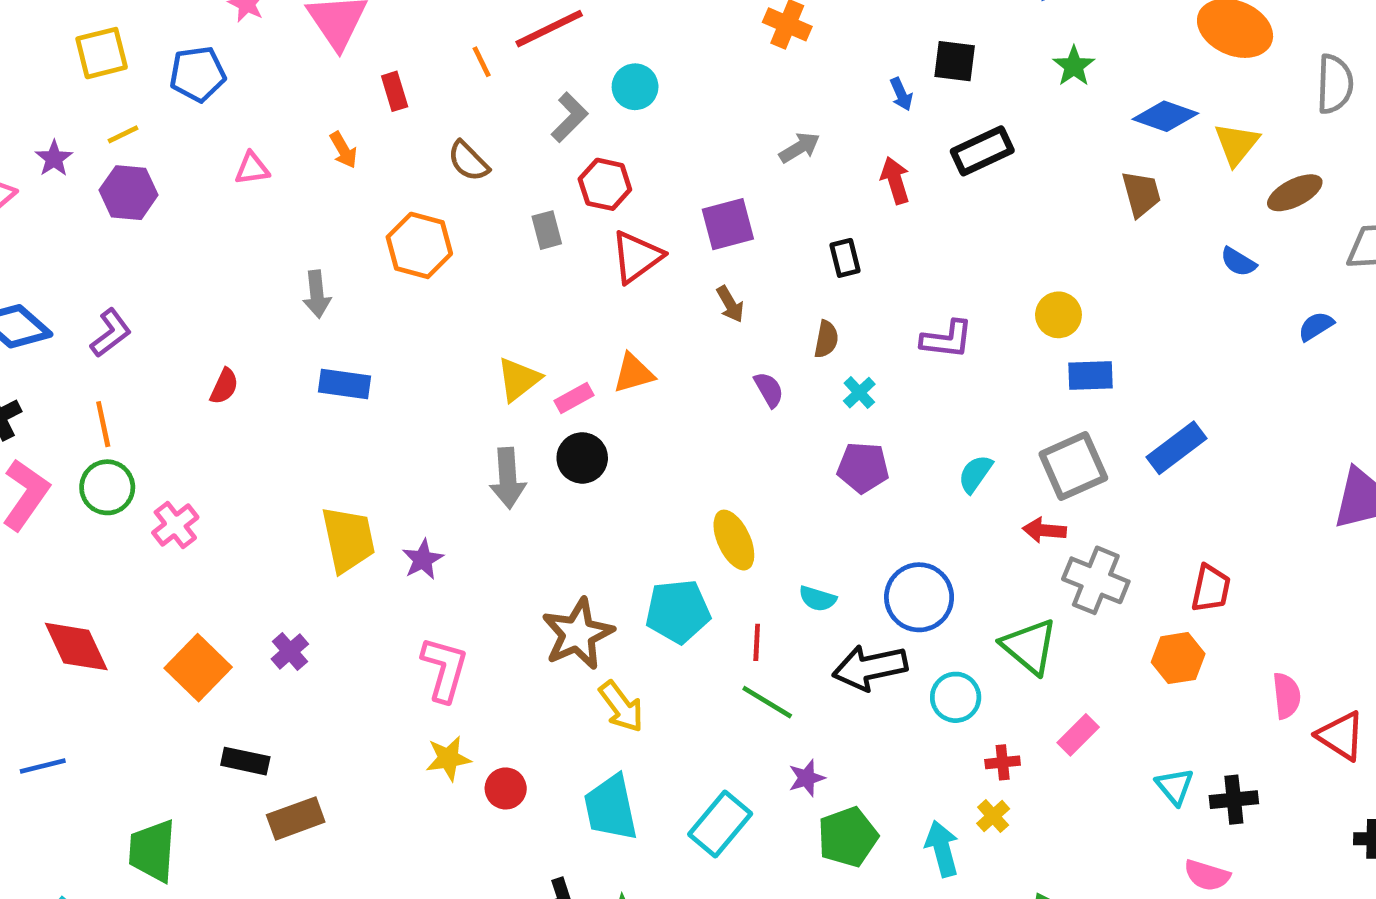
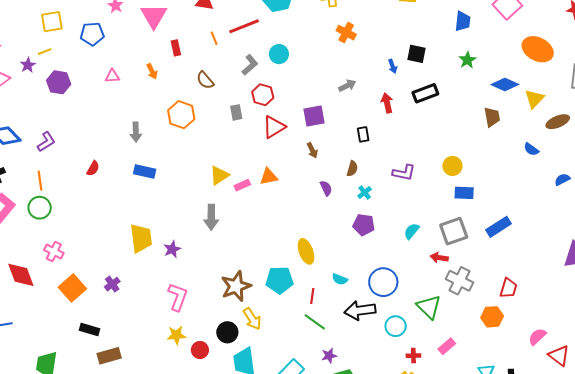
yellow line: (123, 134) -> (45, 52), moved
black circle: (582, 458) -> (227, 332), moved
pink cross: (175, 525) -> (54, 252), moved, turned -30
pink semicircle: (1286, 696) -> (537, 337), turned -132

